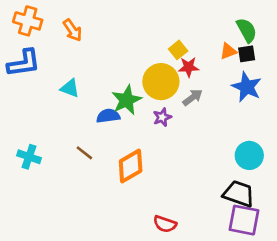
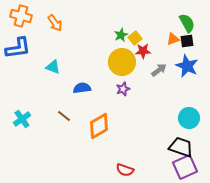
gray arrow: (193, 97) -> (159, 70), moved
green star: (127, 100) -> (121, 35), moved, size x0.6
cyan cross: (29, 157) -> (22, 119), turned 36
purple square: (244, 220) -> (185, 167), turned -35

